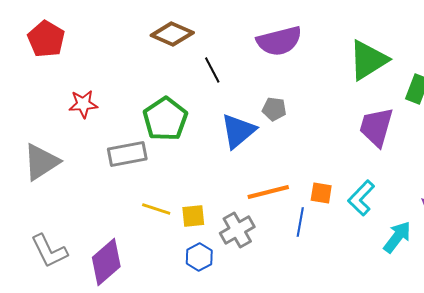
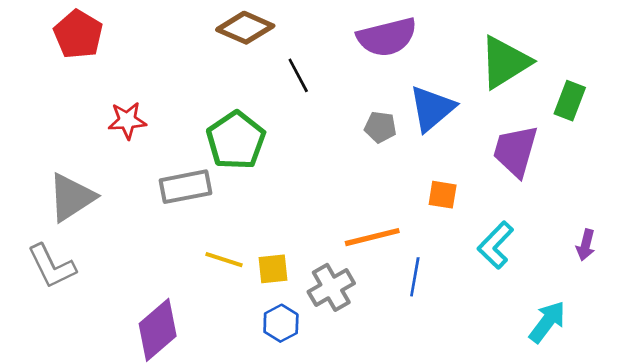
blue triangle: (238, 131) -> (432, 109), moved
orange square: (321, 193) -> (443, 195), moved
cyan arrow: (397, 237) -> (547, 322), moved
gray L-shape: (49, 251) -> (52, 266), moved

